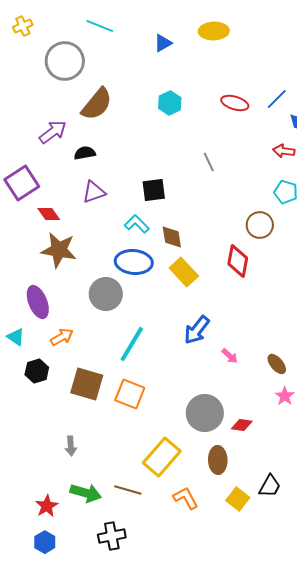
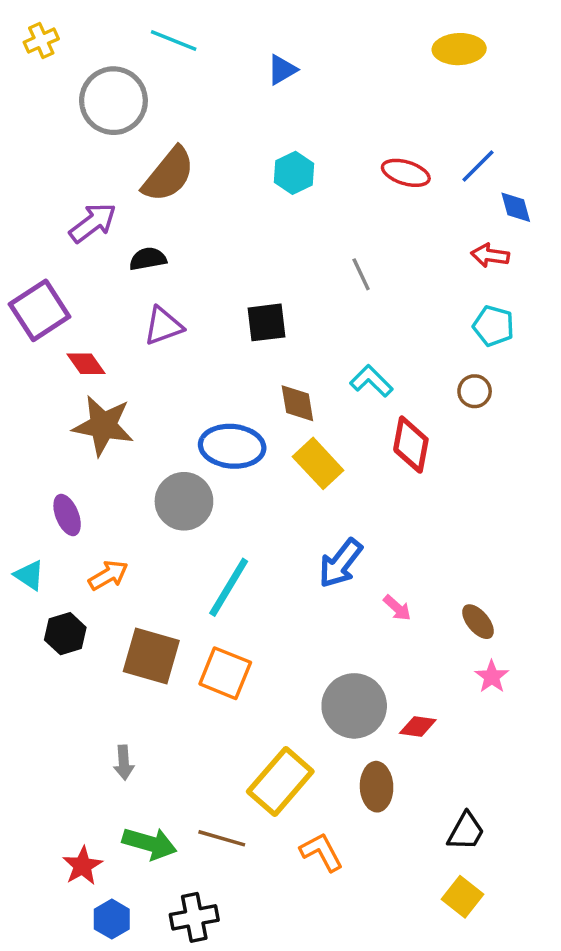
yellow ellipse: (214, 31) -> (459, 49), moved
cyan L-shape: (137, 224) -> (371, 381), moved
brown circle: (260, 225) -> (475, 391), moved, size x0.7
purple ellipse: (38, 302) -> (67, 515), size x0.7
yellow square: (238, 499) -> (463, 897), moved
blue hexagon: (45, 542) -> (112, 919), moved

